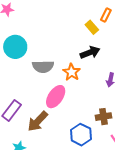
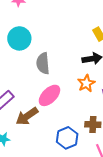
gray semicircle: (43, 67) -> (43, 63), turned 75
orange star: (72, 72) -> (86, 83), moved

